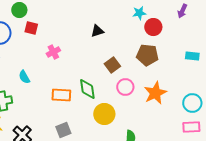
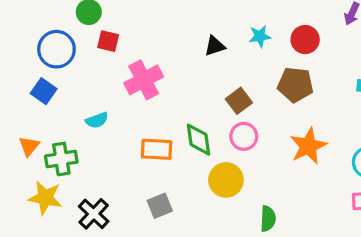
cyan star: (139, 13) -> (260, 36), moved
pink cross: (53, 52) -> (144, 80), size x1.6
cyan semicircle: (24, 77) -> (97, 120), turned -80
pink circle: (125, 87) -> (244, 136), moved

